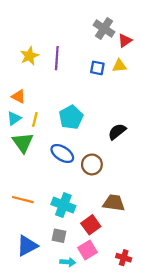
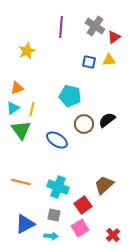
purple line: (57, 58) -> (61, 27), moved
orange triangle: (18, 96) -> (17, 88), turned -48
cyan pentagon: (71, 117) -> (70, 96), moved, turned -30
brown circle: (92, 164) -> (84, 124), moved
brown trapezoid: (114, 203) -> (104, 185), turned -50
red cross: (124, 258) -> (113, 235), turned 32
cyan arrow: (68, 262) -> (51, 236), moved

